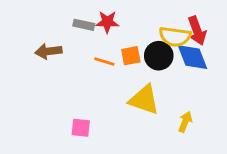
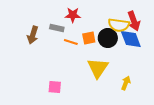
gray rectangle: (84, 25) -> (57, 28), moved
brown arrow: (49, 51) -> (33, 35), turned -66
yellow triangle: (144, 100) -> (98, 68), turned 45

